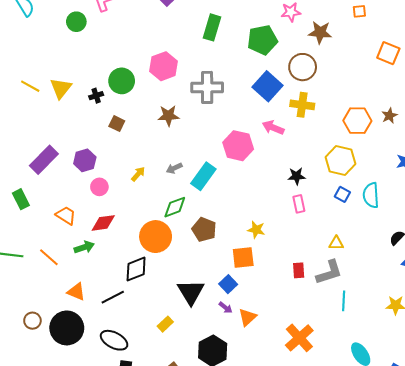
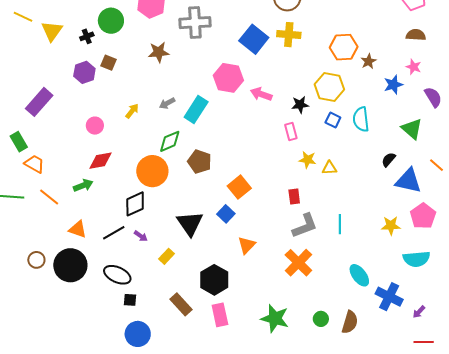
yellow line: (30, 86) -> (23, 17), moved
blue square: (268, 86) -> (254, 39), moved
brown star: (389, 116) -> (369, 61), moved
pink arrow: (273, 128) -> (261, 94), moved
purple hexagon: (85, 160) -> (84, 72), moved
black star: (297, 176) -> (300, 105), moved
orange trapezoid: (66, 215) -> (34, 164), moved
yellow star: (256, 230) -> (308, 160), moved
orange square: (243, 258) -> (239, 187), turned -30
gray L-shape: (329, 272) -> (305, 226), moved
purple arrow: (226, 308) -> (141, 236), moved

